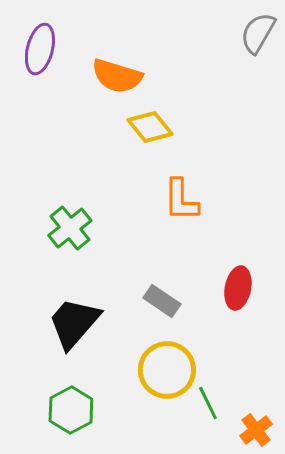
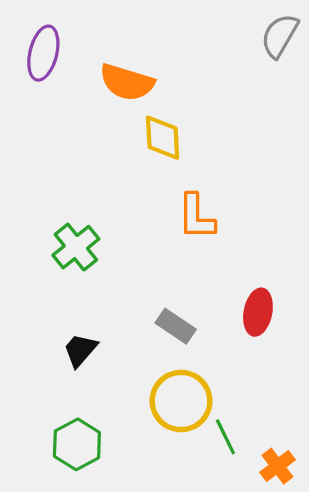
yellow diamond: (150, 127) -> (163, 138), turned 36
black trapezoid: (74, 323) -> (80, 350), size x0.6

